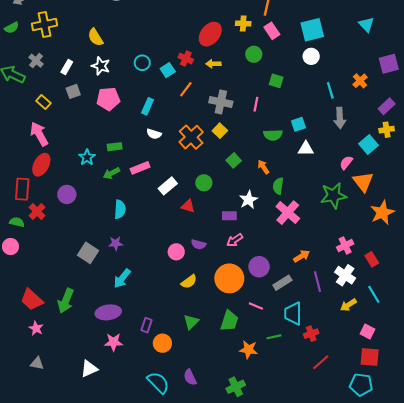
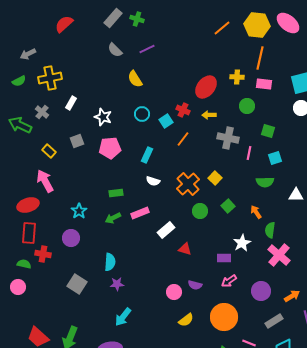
pink rectangle: (272, 31) -> (264, 84), turned -49
yellow semicircle: (95, 37) -> (135, 79), moved
white rectangle: (67, 67) -> (71, 103), moved
gray cross: (221, 102) -> (228, 138), moved
cyan square: (298, 124) -> (275, 158), moved
cyan star: (87, 157) -> (79, 211), moved
red ellipse: (41, 165) -> (28, 205), moved, turned 45
green circle: (204, 183) -> (200, 211), moved
cyan semicircle: (120, 209) -> (110, 262), moved
red cross: (37, 211) -> (43, 254), turned -35
gray square: (88, 253) -> (77, 284), moved
purple circle: (259, 267) -> (261, 291), moved

